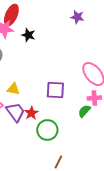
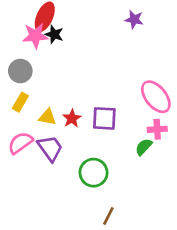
black star: (28, 35) -> (54, 34), moved
red star: (31, 113) -> (72, 118), moved

